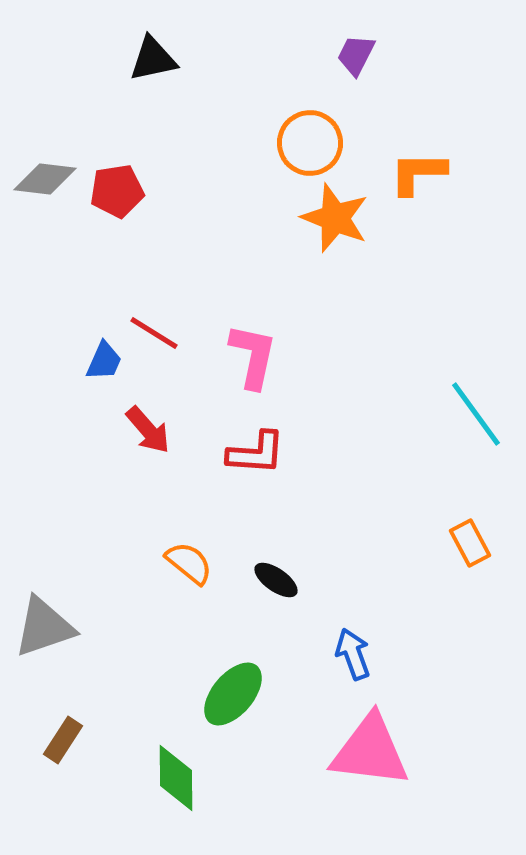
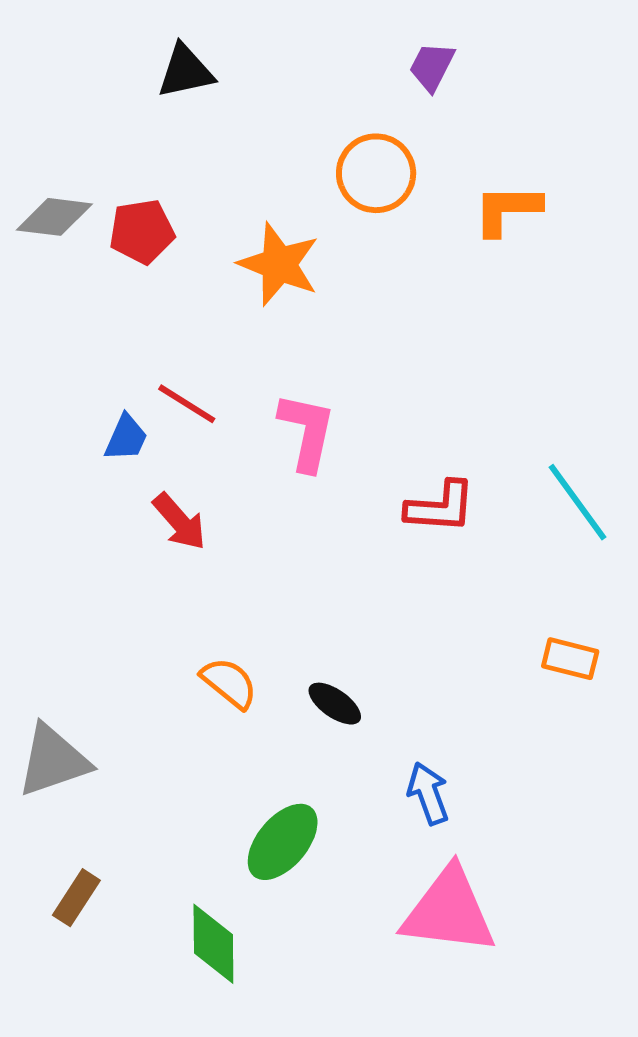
orange star: (335, 218) -> (279, 264), moved
red L-shape: (256, 453) -> (440, 507), moved
orange rectangle: (470, 543) -> (570, 659), turned -48

